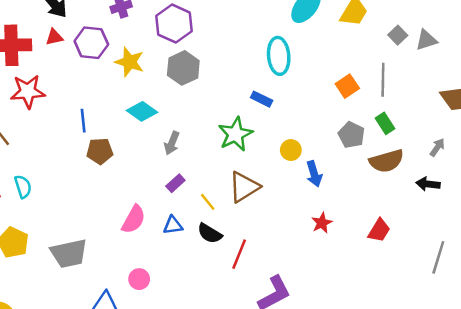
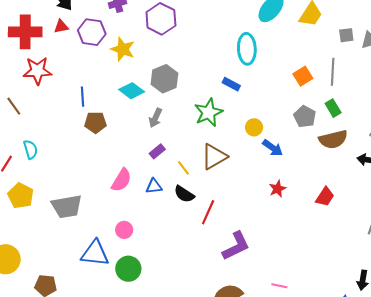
gray square: (398, 35) -> (346, 35), turned 35
gray hexagon: (183, 68) -> (164, 79), moved
blue arrow: (314, 174) -> (273, 148), turned -40

